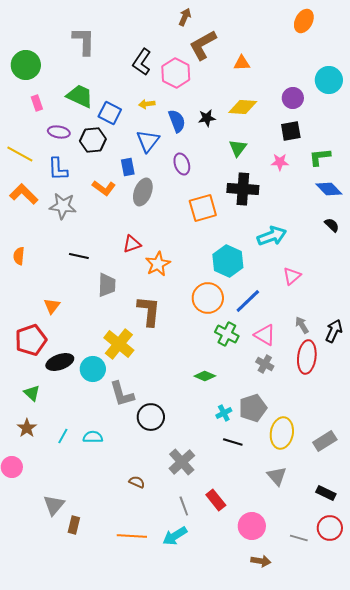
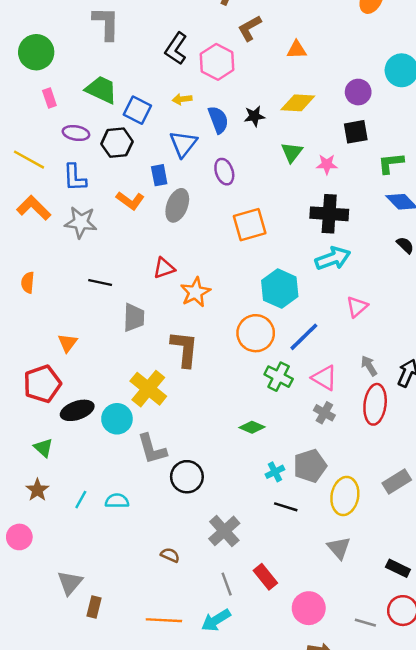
brown L-shape: (203, 45) -> (250, 28), size x0.7
pink star: (280, 162) -> (327, 164), moved
black cross: (243, 189) -> (329, 214), moved
gray rectangle: (325, 441) -> (397, 482), moved

